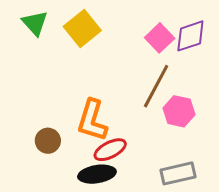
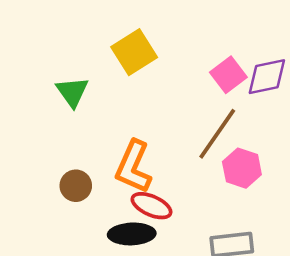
green triangle: (35, 23) -> (72, 92), moved
red ellipse: (110, 150) -> (151, 206), turned 44

